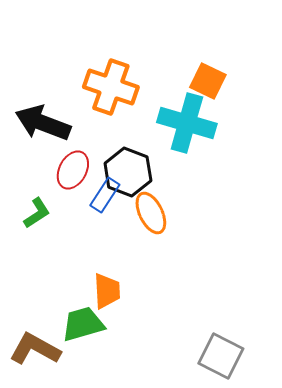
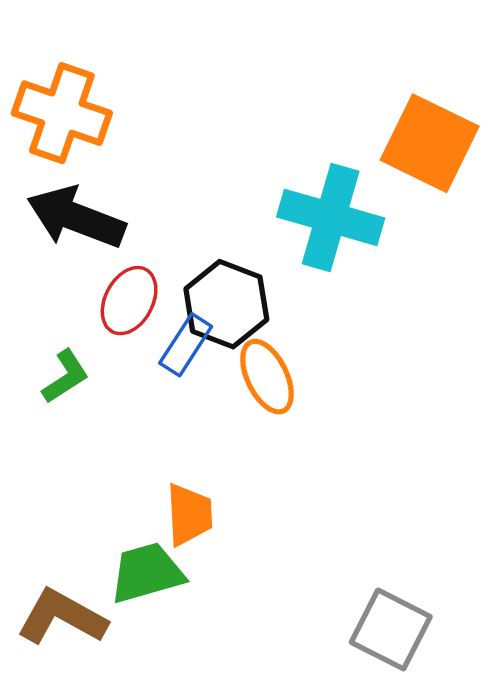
orange square: (208, 81) -> (430, 143), moved, size x1.5
orange cross: (111, 87) -> (62, 113), moved

